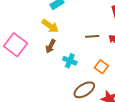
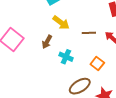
yellow arrow: (50, 26) -> (61, 23), moved

